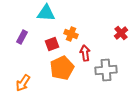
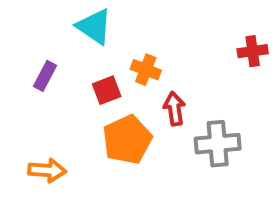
cyan triangle: (46, 13) -> (94, 27), turned 30
red cross: (121, 33) -> (253, 51), moved, turned 32
orange arrow: (23, 83) -> (47, 170), turned -120

